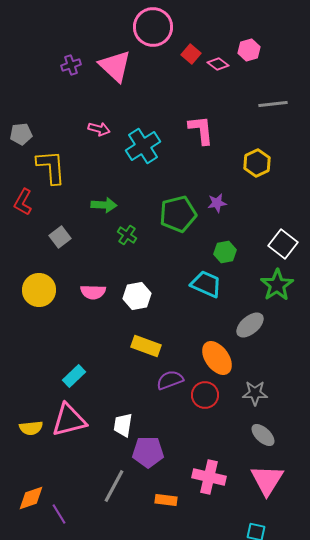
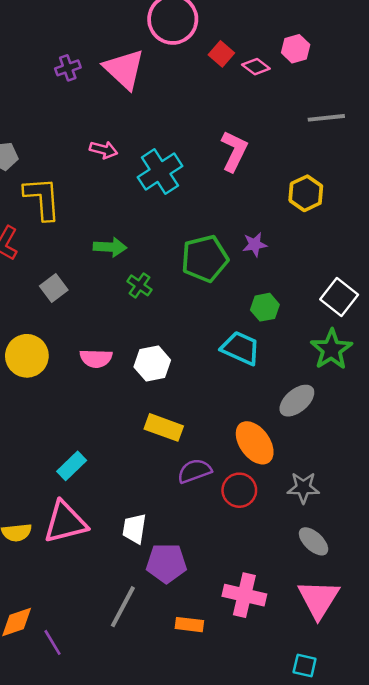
pink L-shape: (201, 130) -> (234, 151), turned 32

